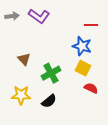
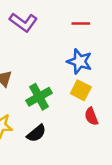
red line: (91, 25) -> (81, 24), moved
red semicircle: (91, 88) -> (91, 116), turned -136

